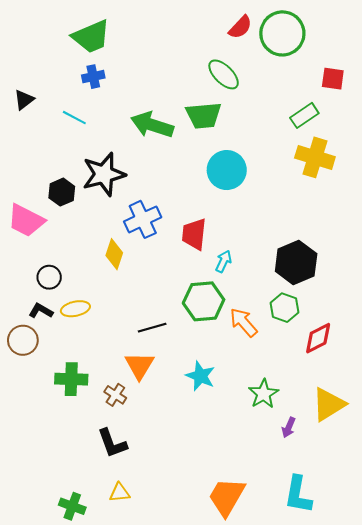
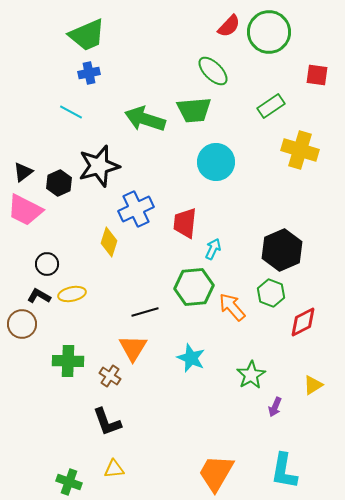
black triangle: (24, 100) -> (23, 172), moved
green rectangle: (304, 115) -> (271, 106), moved
yellow triangle: (329, 404) -> (313, 385), size x0.6

